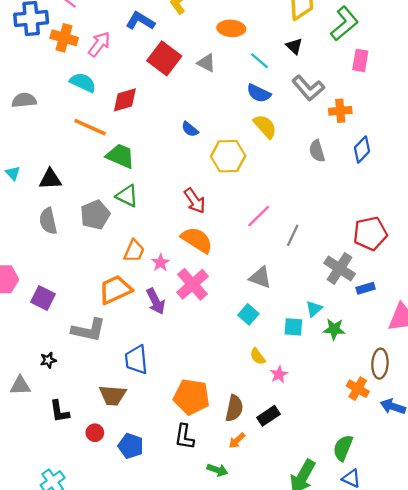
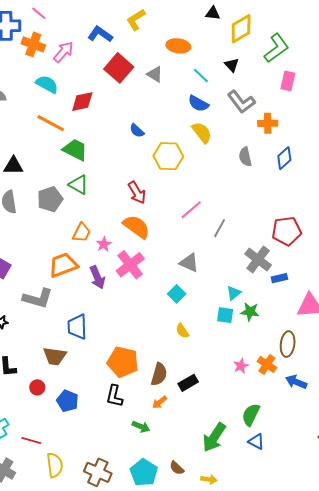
cyan square: (293, 327) -> (225, 315), moved
pink star: (279, 374) -> (241, 366), moved

